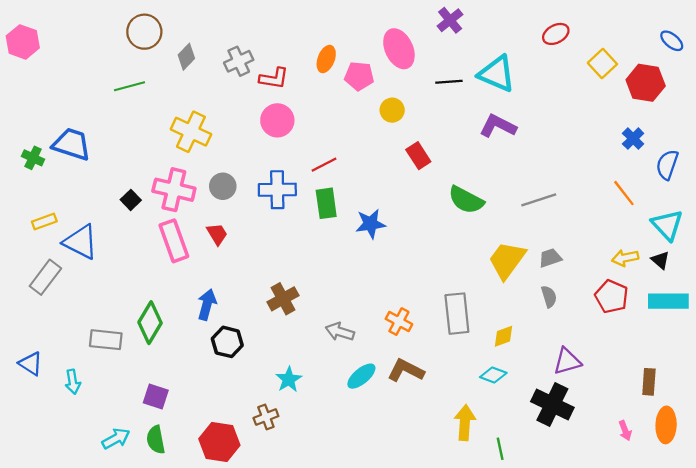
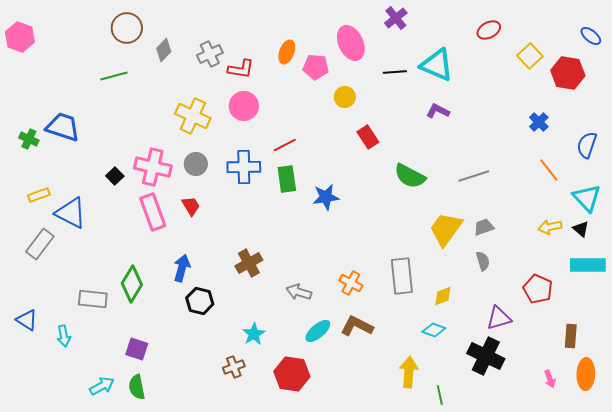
purple L-shape: (498, 126) -> (438, 111), size x0.7
yellow cross: (191, 132) -> (193, 116), moved
blue cross: (633, 139) -> (539, 122), moved
red pentagon: (611, 297) -> (538, 289), moved
red hexagon: (219, 442) -> (292, 374), moved

